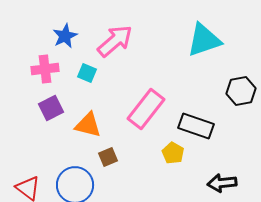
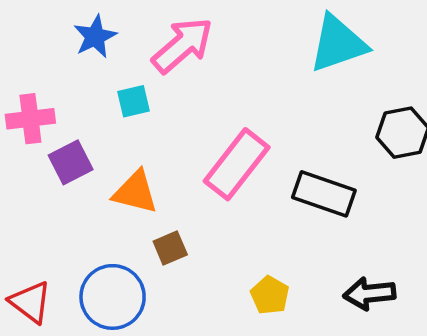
pink cross: (45, 69) -> (30, 119), moved
cyan square: (87, 73) -> (134, 101), turned -36
yellow pentagon: (173, 153) -> (270, 295), moved

